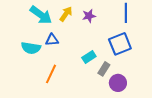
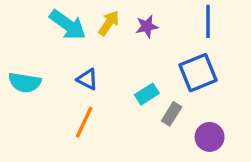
blue triangle: (52, 40) -> (87, 79), moved, turned 32
cyan semicircle: (31, 48) -> (25, 83), moved
purple circle: (118, 83) -> (210, 137), moved

